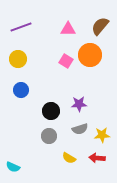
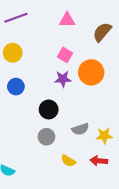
brown semicircle: (100, 26) -> (102, 32), moved
orange circle: (90, 55) -> (91, 72), moved
purple star: (79, 104) -> (63, 79), moved

